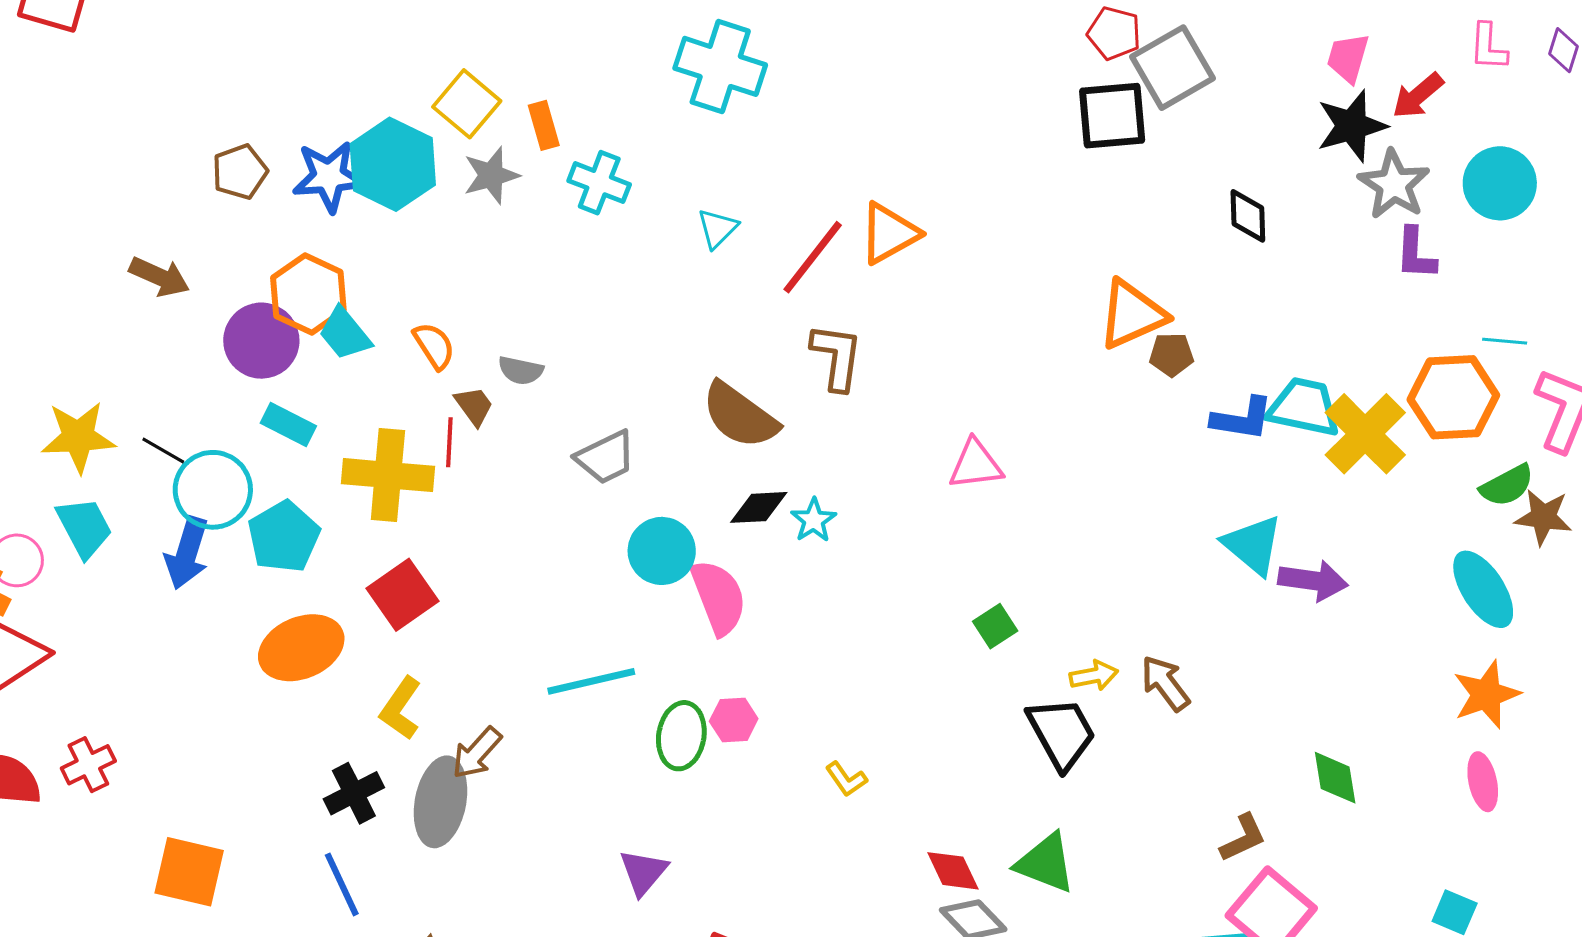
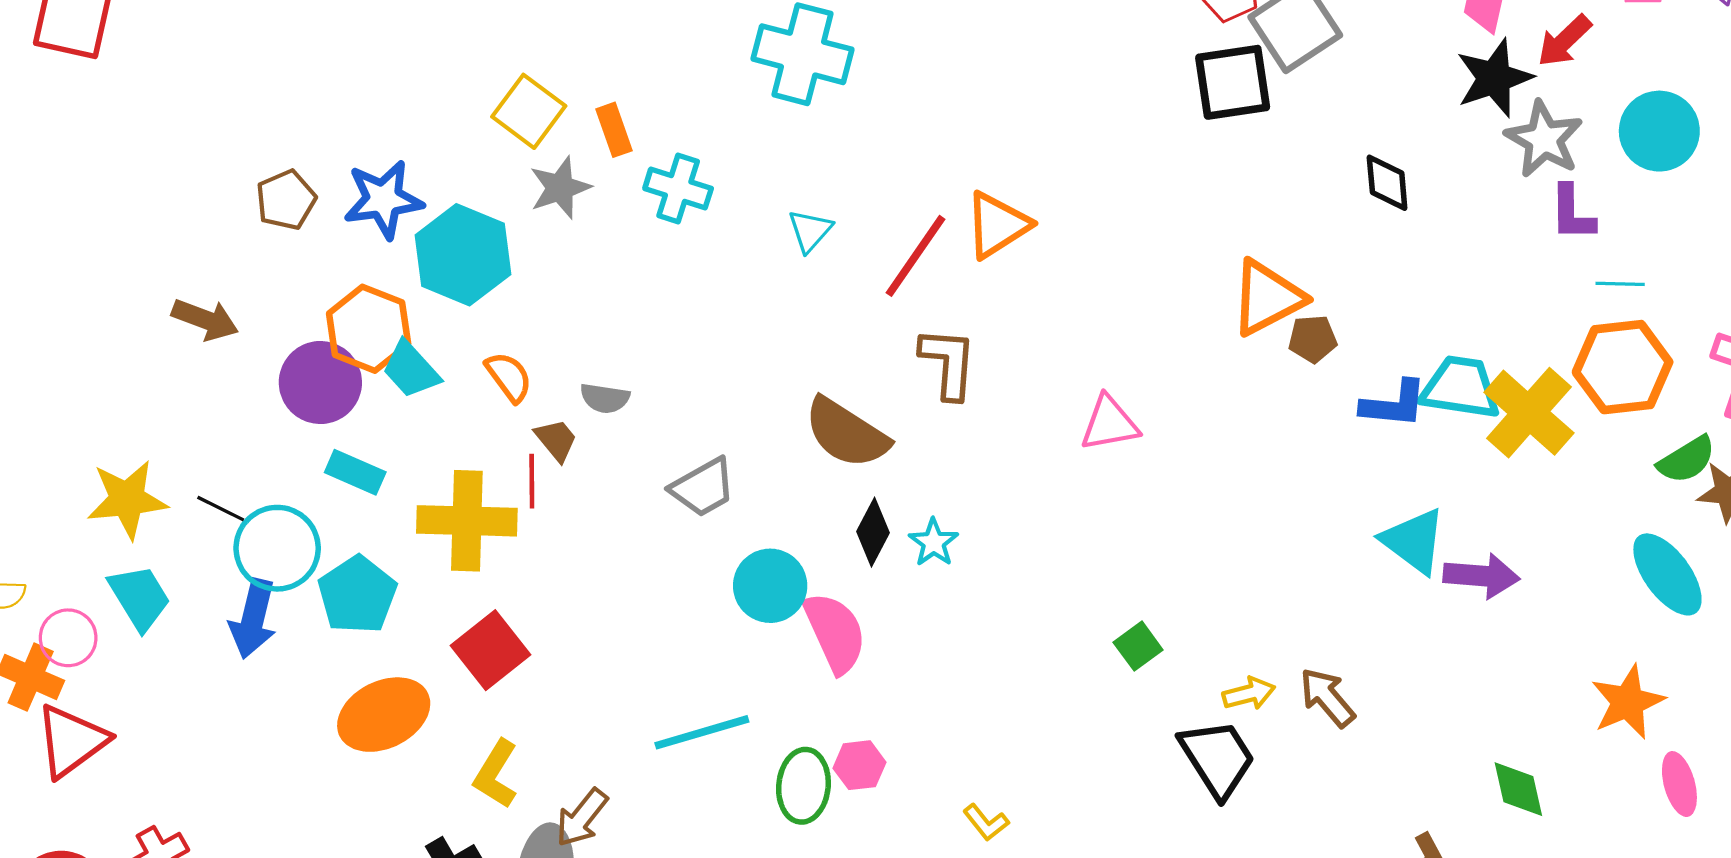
cyan hexagon: (393, 164) -> (463, 255), moved
cyan line: (1505, 341) -> (1620, 284), moved
pink triangle: (976, 465) -> (1109, 423), moved
black diamond: (759, 507) -> (873, 532), turned -56
orange star: (1486, 695) -> (1628, 702), moved

